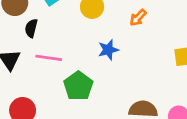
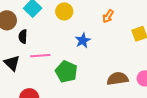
orange arrow: (138, 18) -> (108, 16), moved

